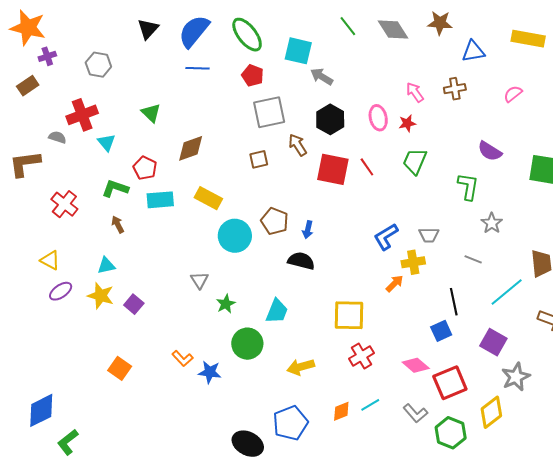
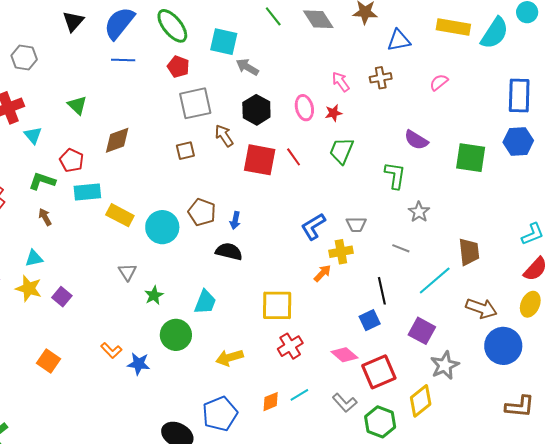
yellow rectangle: (208, 198) -> (120, 215), moved

